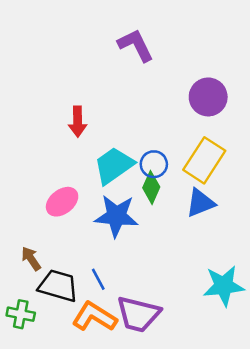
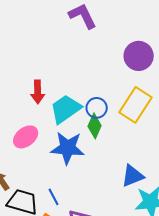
red arrow: (78, 122) -> (38, 92), moved
blue triangle: (200, 203) -> (133, 176), moved

